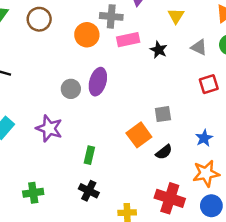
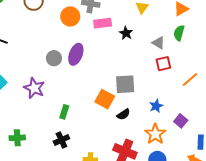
gray triangle: (199, 47) -> (158, 43), moved
gray square: (163, 114) -> (125, 84), size x1.5
orange square: (139, 135) -> (105, 99), turned -30
orange star: (206, 173) -> (155, 134), turned -30
black cross: (89, 191) -> (61, 140), turned 35

